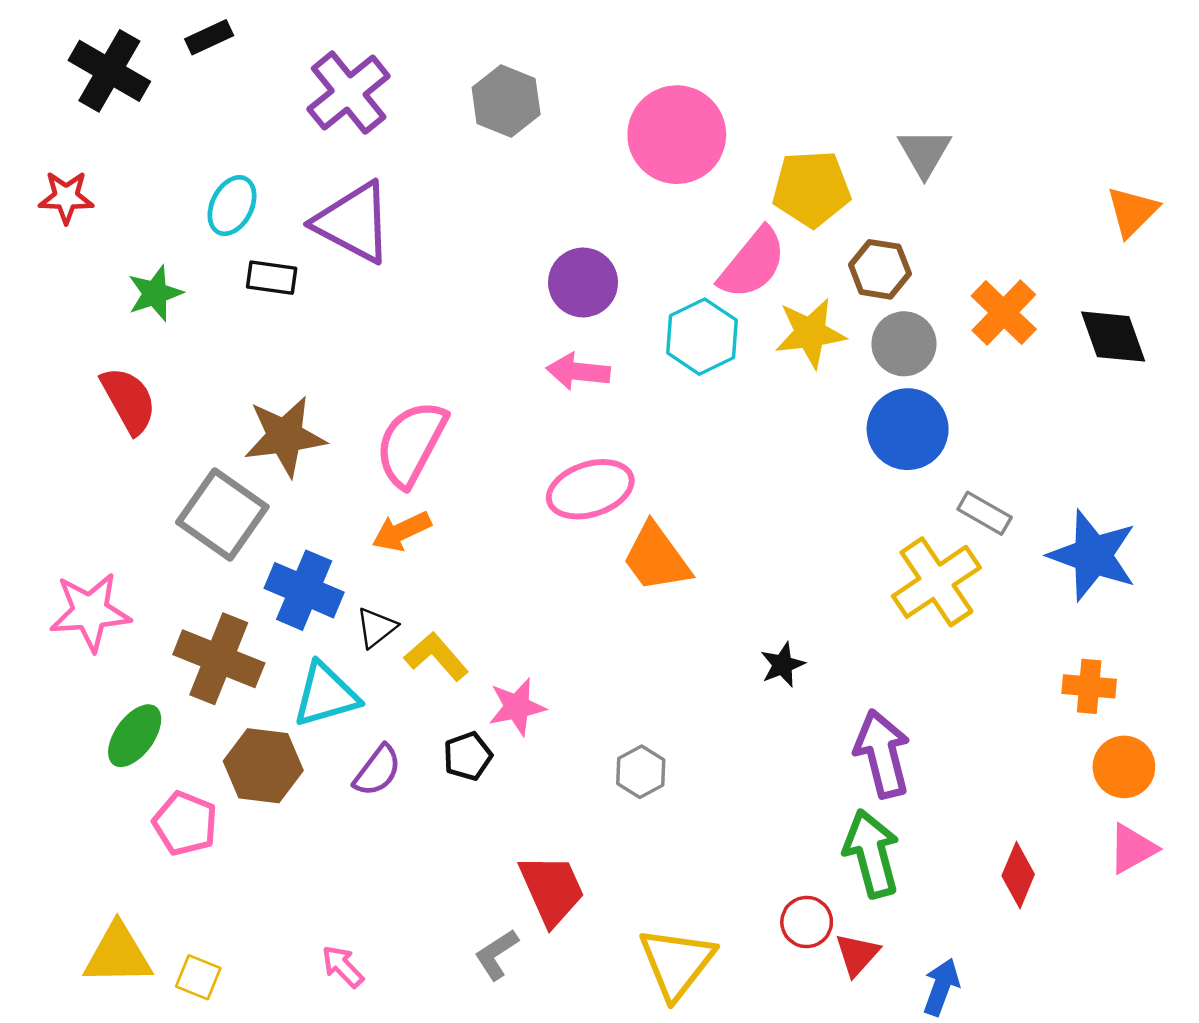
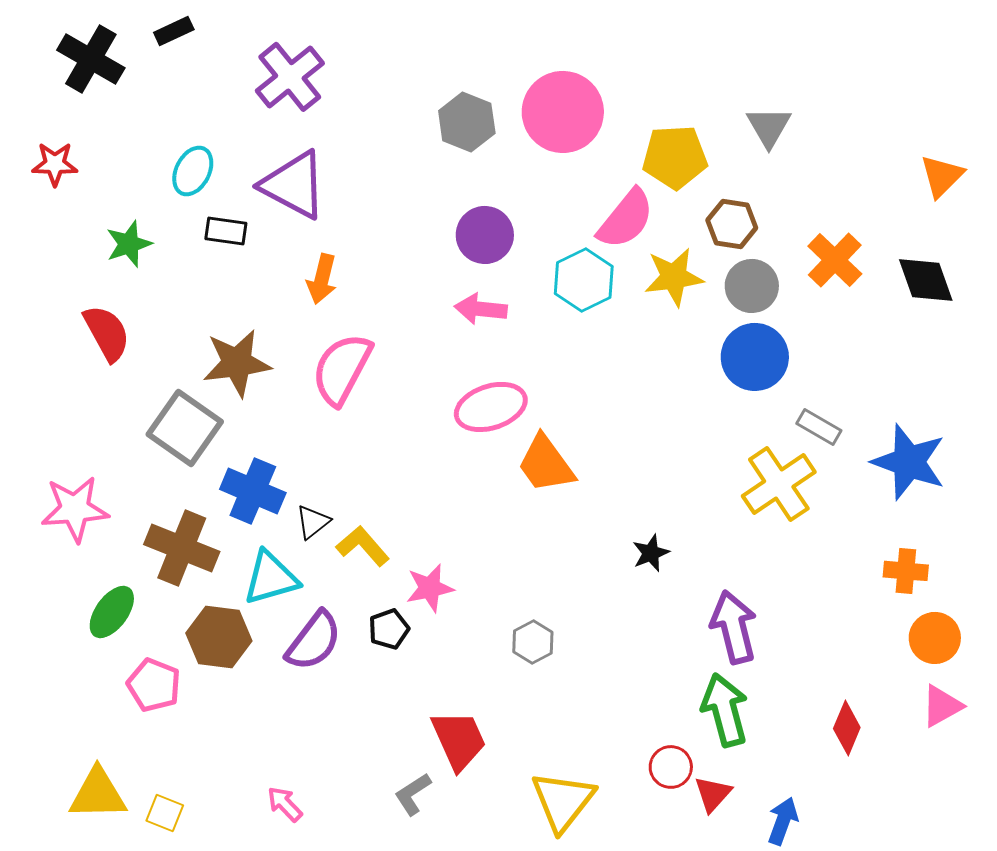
gray hexagon: (506, 101) -> (467, 122), moved
orange arrow: (402, 531) -> (322, 279), moved, turned -51
purple semicircle: (377, 771) -> (314, 641), size x1.4

